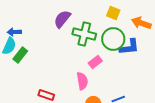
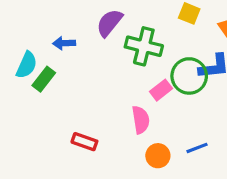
blue arrow: (14, 32) -> (64, 43), moved
green circle: (113, 39) -> (189, 76), moved

